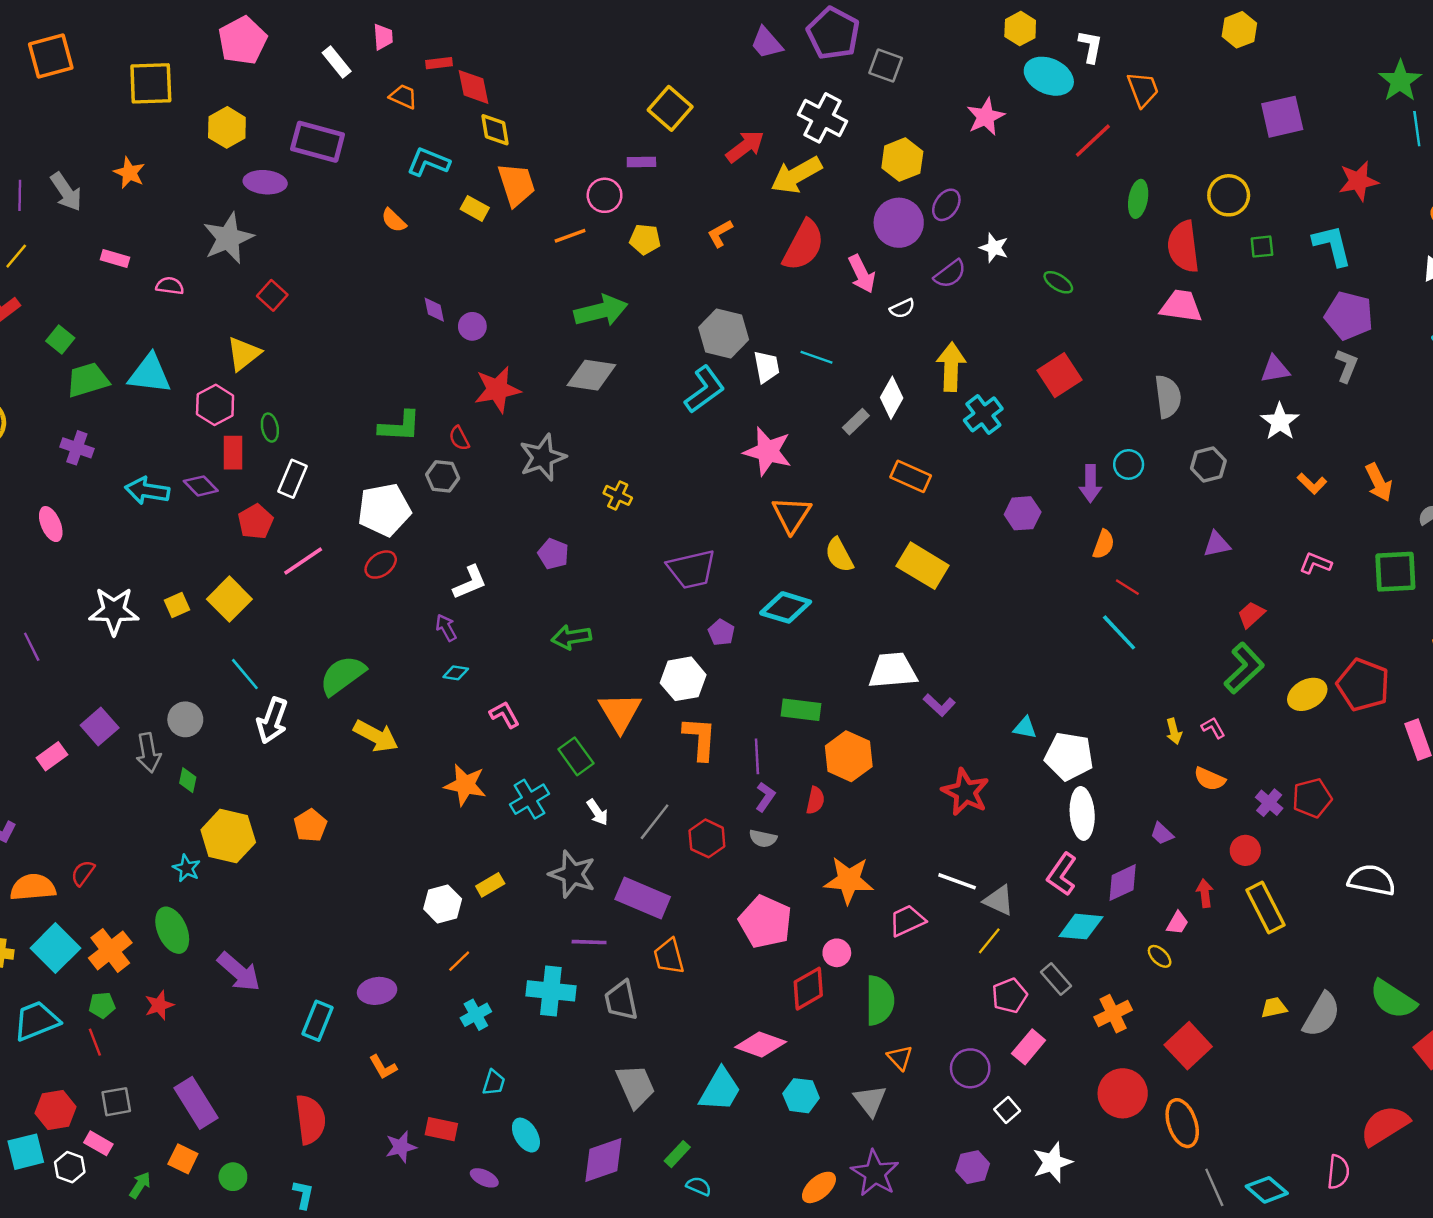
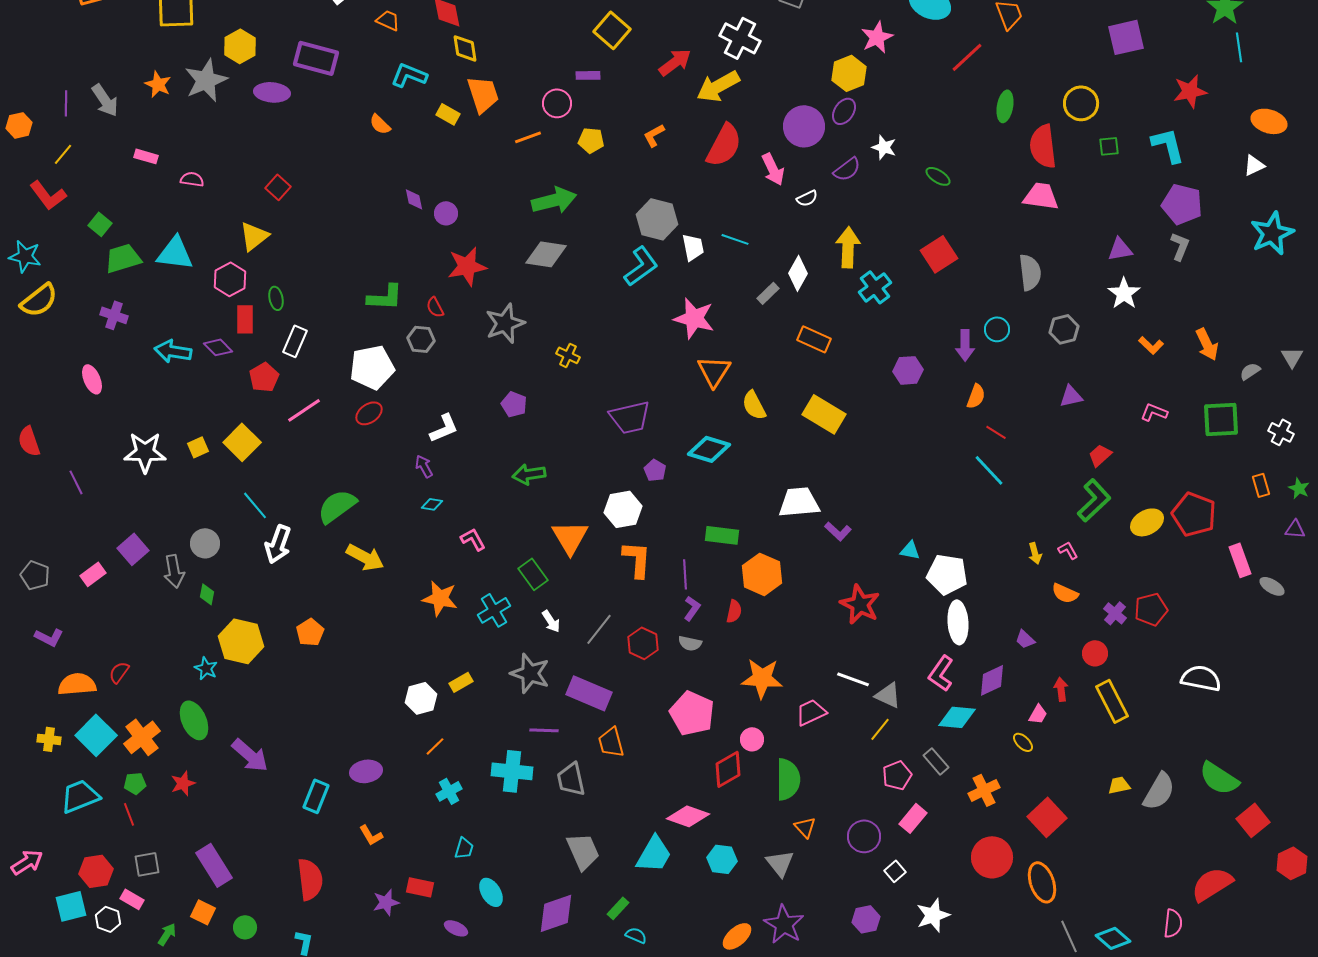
yellow hexagon: (902, 160) -> (849, 73), moved
gray star: (228, 238) -> (206, 80), moved

